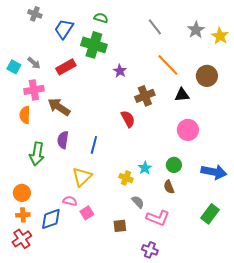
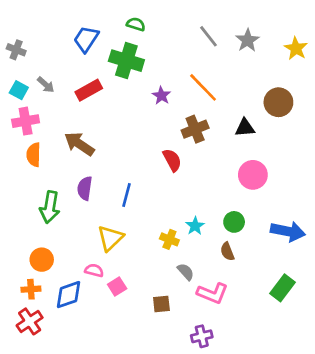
gray cross: (35, 14) -> (16, 50), moved
gray star: (196, 30) -> (248, 40), moved
orange line: (168, 65) -> (203, 87), moved
pink cross: (34, 90) -> (26, 121), moved
orange circle: (22, 193) -> (42, 260), moved
purple cross: (150, 250) -> (202, 336), turned -35

